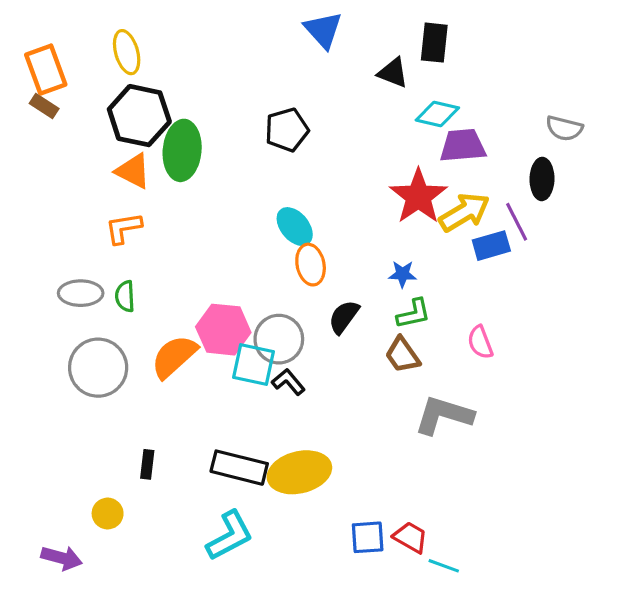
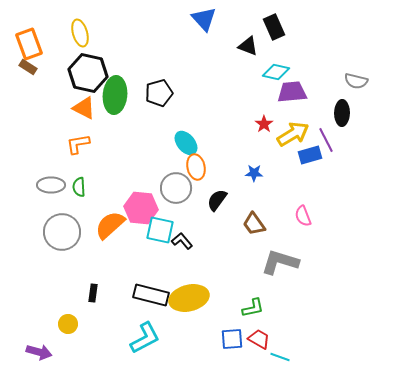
black rectangle: (434, 43) -> (274, 27), turned -30
black pentagon: (287, 130) -> (159, 93), moved
red star: (418, 196) -> (264, 124), size x0.5
green L-shape: (414, 314) -> (253, 308), moved
gray circle: (279, 339) -> (176, 188), moved

